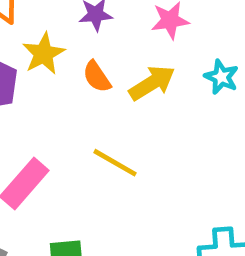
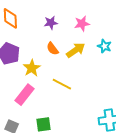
yellow star: (44, 54) -> (32, 68), moved

